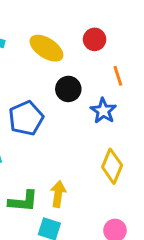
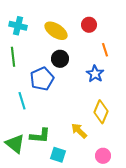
black circle: (68, 89) -> (60, 59), moved
yellow arrow: (58, 194) -> (79, 131), moved, turned -54

